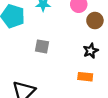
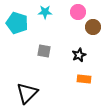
black star: (91, 51) -> (79, 55), moved

